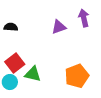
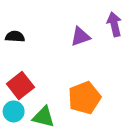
green triangle: (33, 74) -> (44, 117), moved
orange pentagon: (77, 76) -> (84, 98), moved

